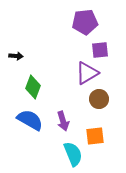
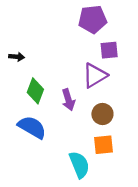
brown circle: (99, 99) -> (102, 114), moved
purple arrow: (63, 121) -> (68, 100), moved

